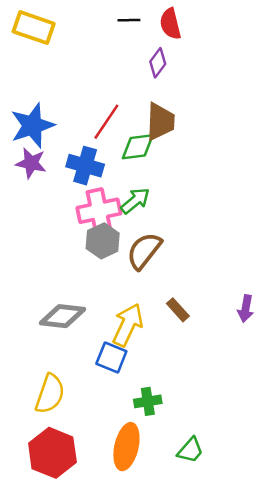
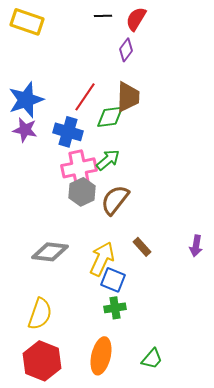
red semicircle: (170, 24) -> (136, 19), turned 45
blue square: (111, 357) -> (113, 280), moved
green cross: (148, 401) -> (115, 308), moved

